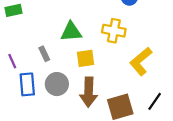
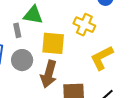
green triangle: (71, 32) -> (33, 15), moved
yellow square: (86, 58) -> (53, 43), size x1.4

